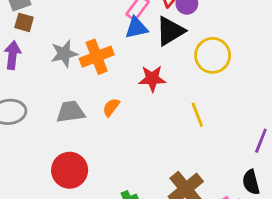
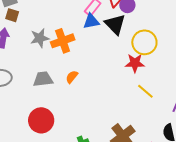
black triangle: (170, 31) -> (115, 24), turned -45
red star: (152, 79) -> (135, 63), moved
yellow line: (197, 115) -> (145, 91), moved, turned -30

